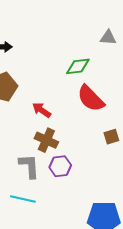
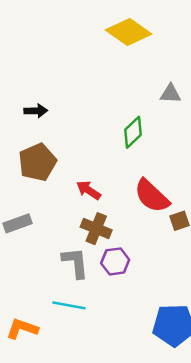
green diamond: (78, 66) -> (133, 132), turned -35
red semicircle: (91, 98) -> (152, 196), moved

